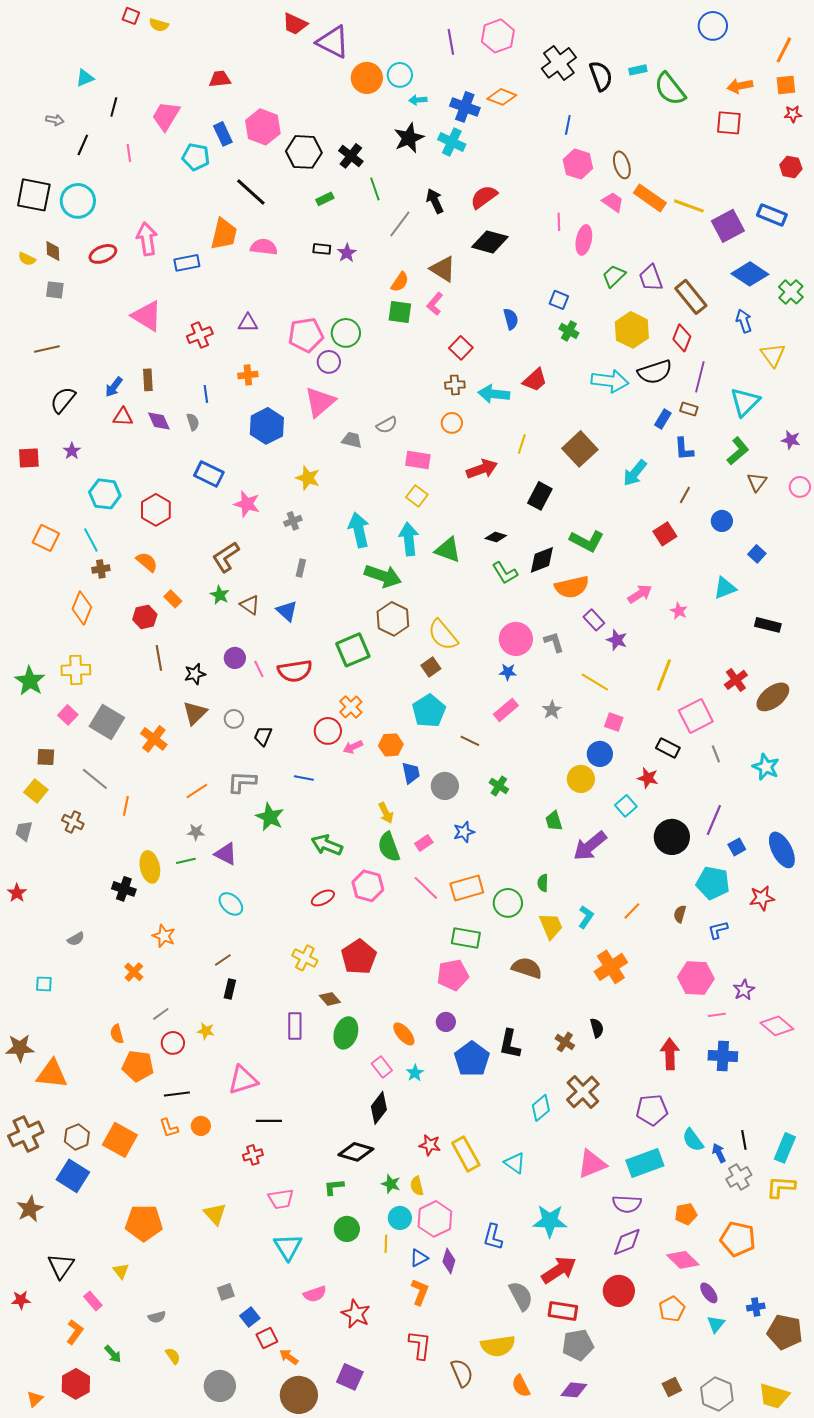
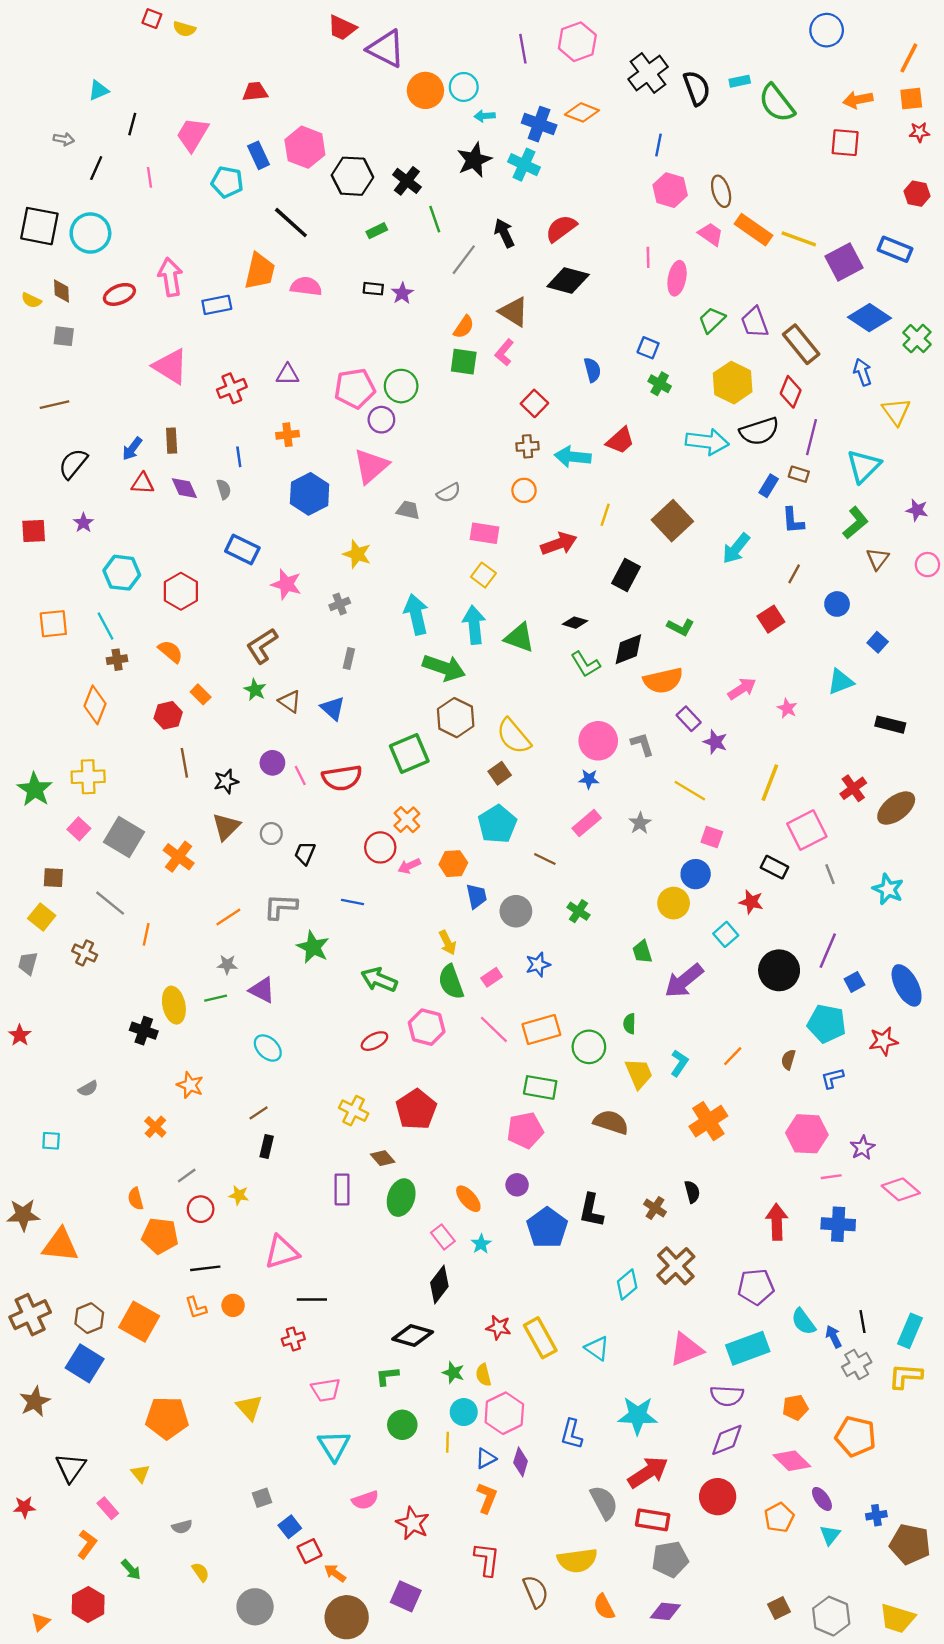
orange square: (46, 538) -> (53, 624), turned -32
green L-shape: (587, 541) -> (681, 627), size x0.7

